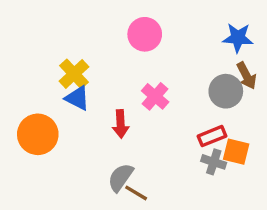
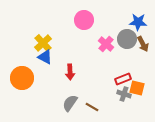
gray circle: (226, 91) -> (127, 39), moved
pink cross: (155, 96) -> (106, 44), moved
brown line: (136, 193) -> (92, 107), moved

